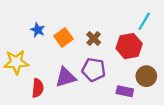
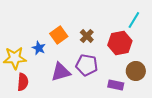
blue star: (38, 30) -> (39, 48), moved
red semicircle: (38, 88) -> (23, 82), moved

